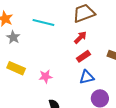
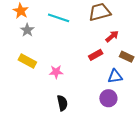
red arrow: (80, 37) -> (112, 36), moved
blue triangle: (87, 77) -> (115, 76), moved

